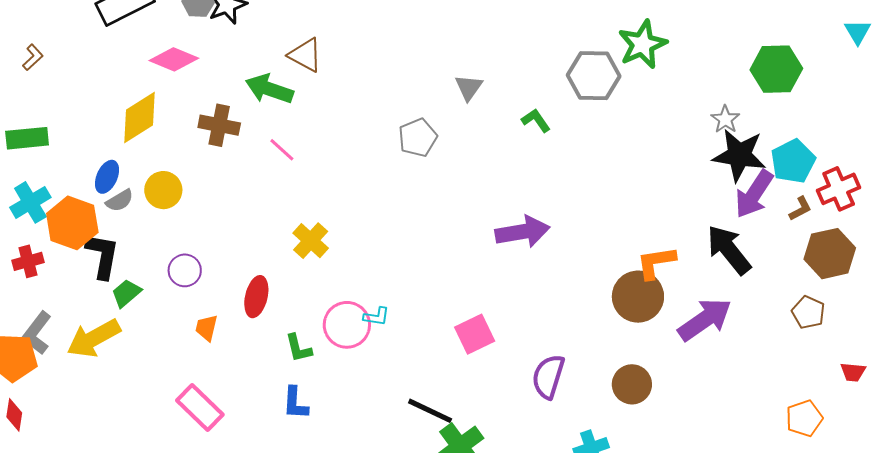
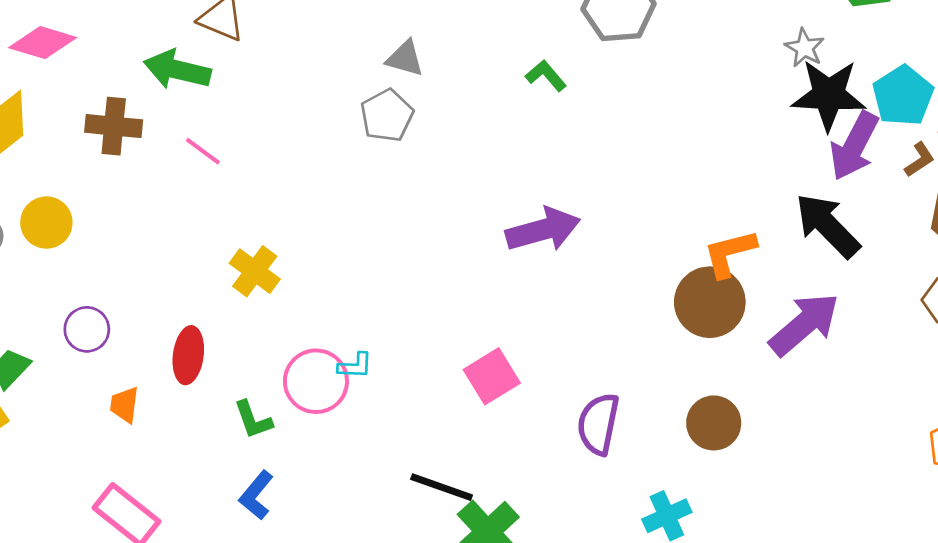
gray triangle: (469, 87) -> (405, 58), moved, turned -44
blue L-shape: (295, 403) -> (256, 495), turned 42

